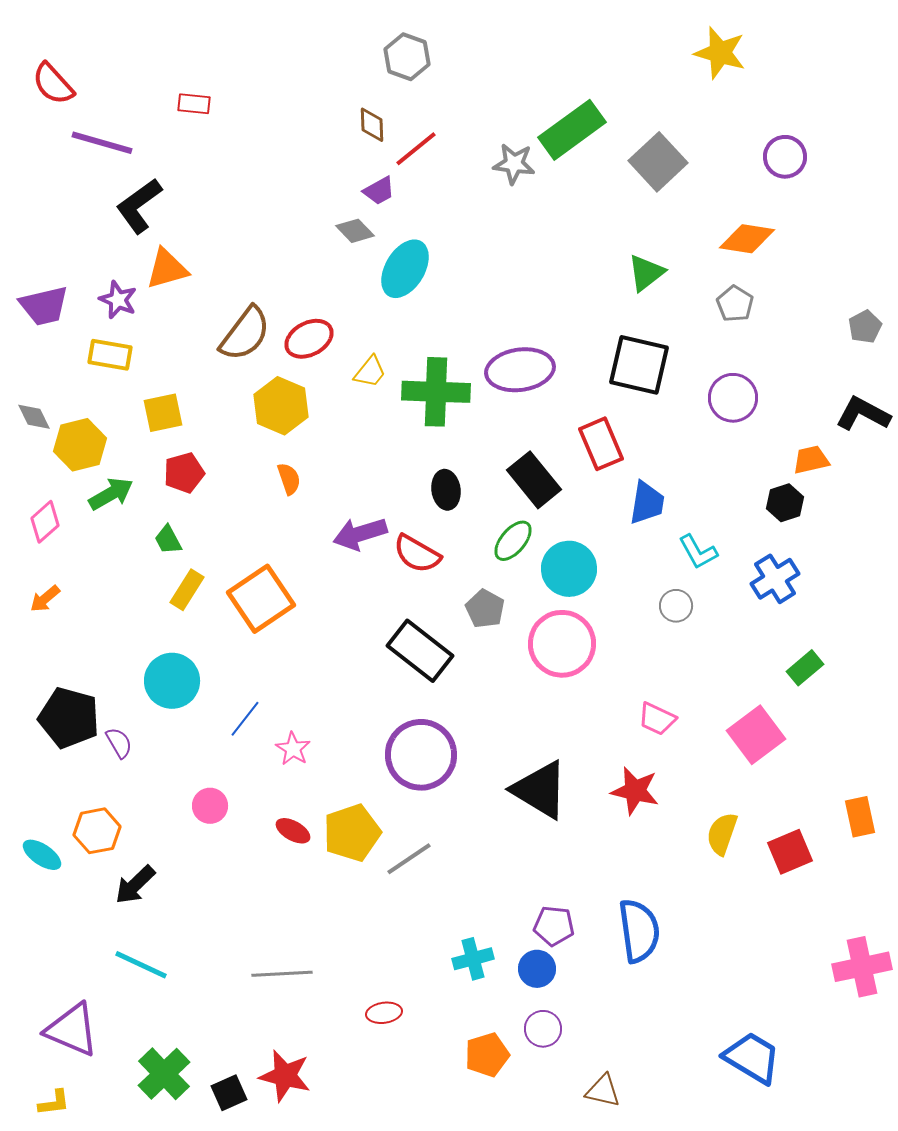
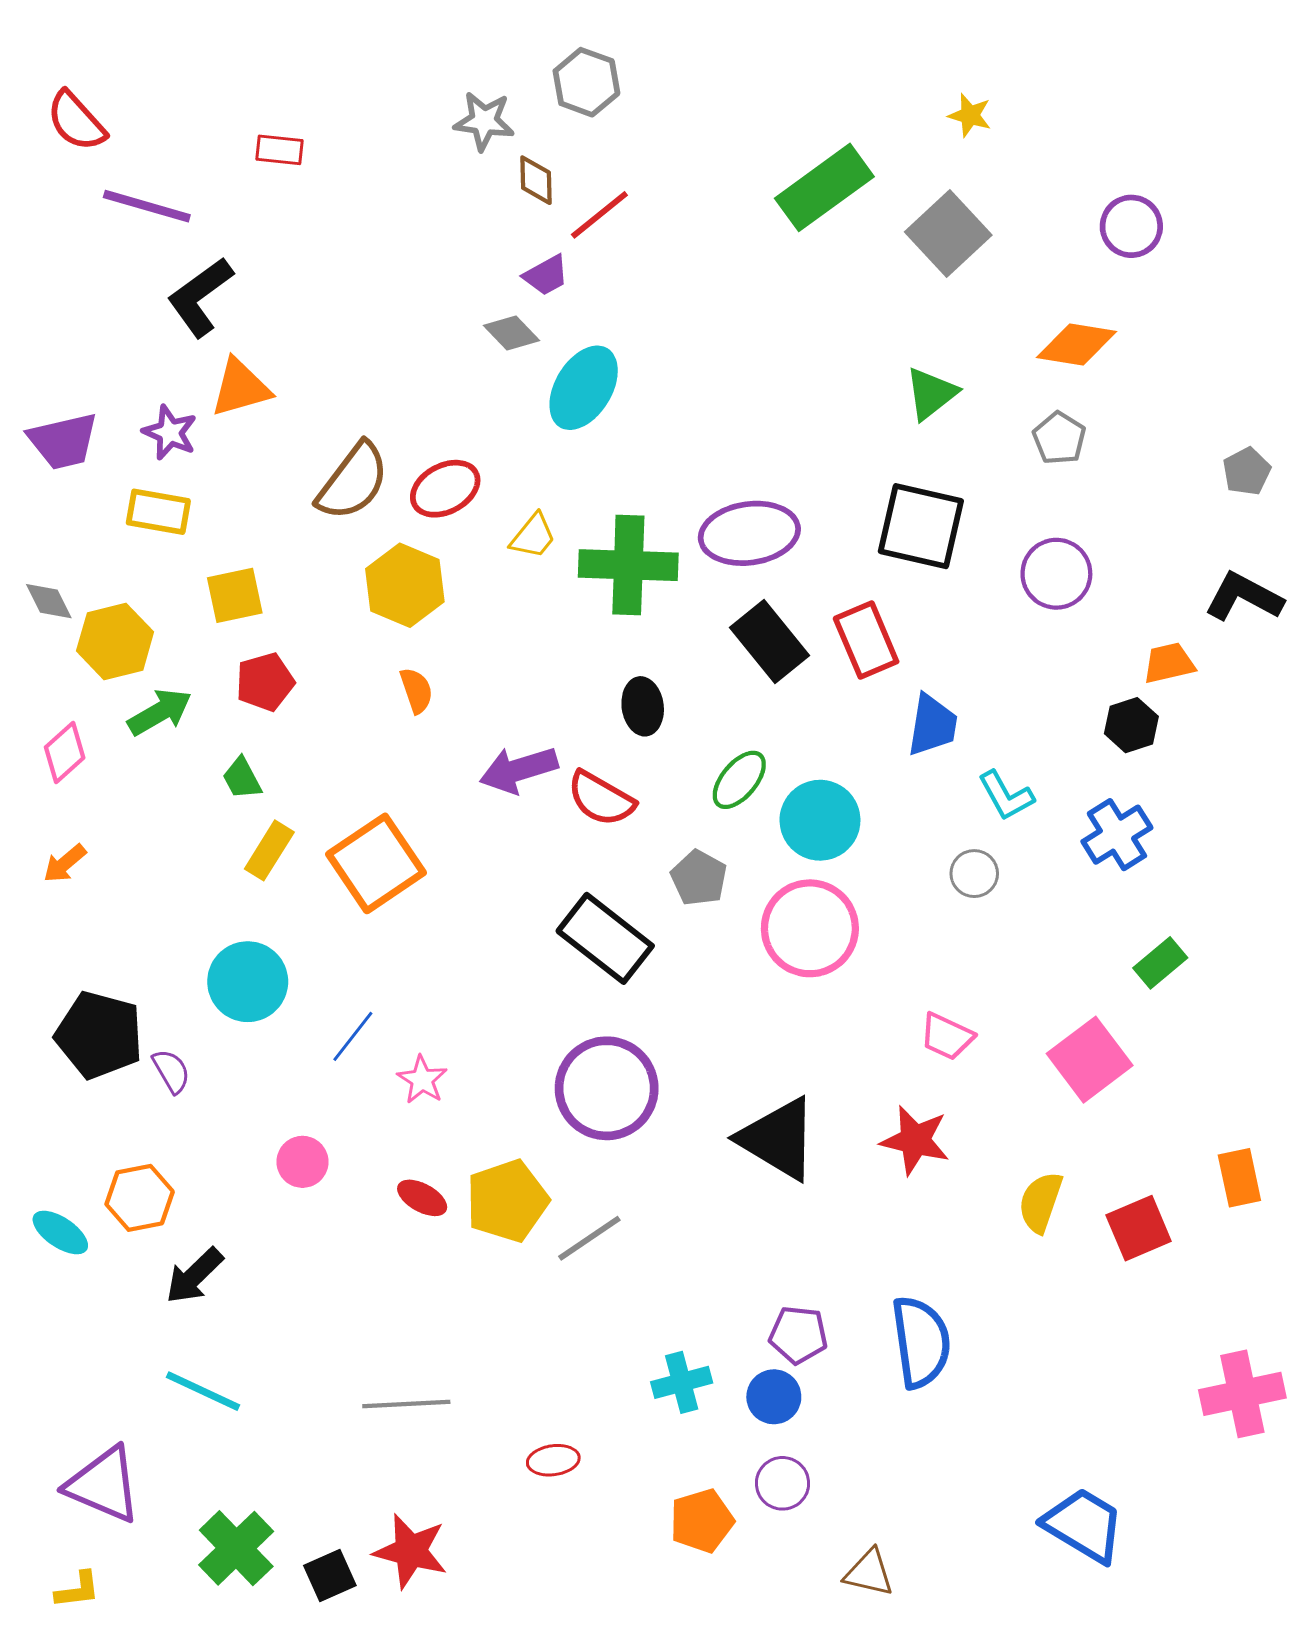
yellow star: (720, 53) -> (970, 115), moved, size x0.6
gray star: (514, 164) -> (484, 121), moved
black rectangle: (534, 480) -> (770, 641), moved

